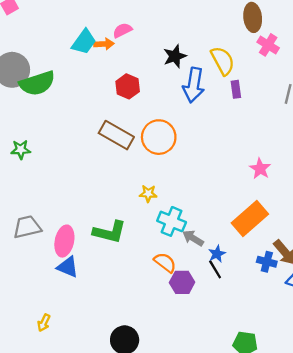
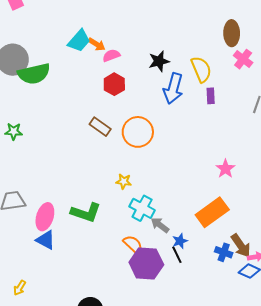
pink semicircle: (122, 30) -> (111, 55), moved
orange arrow: (104, 44) -> (97, 44), turned 30
brown rectangle: (116, 135) -> (100, 127), size x0.7
purple hexagon: (182, 282) -> (146, 263), size x1.5

